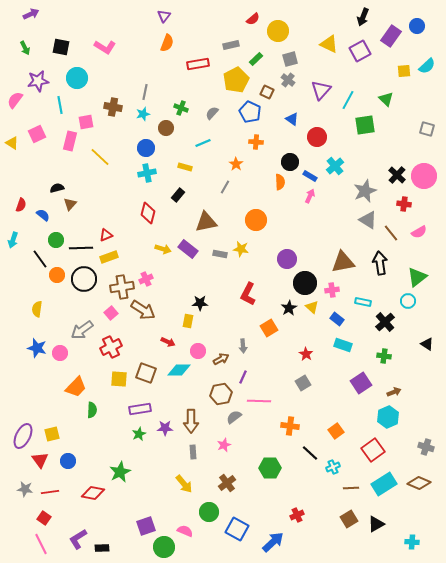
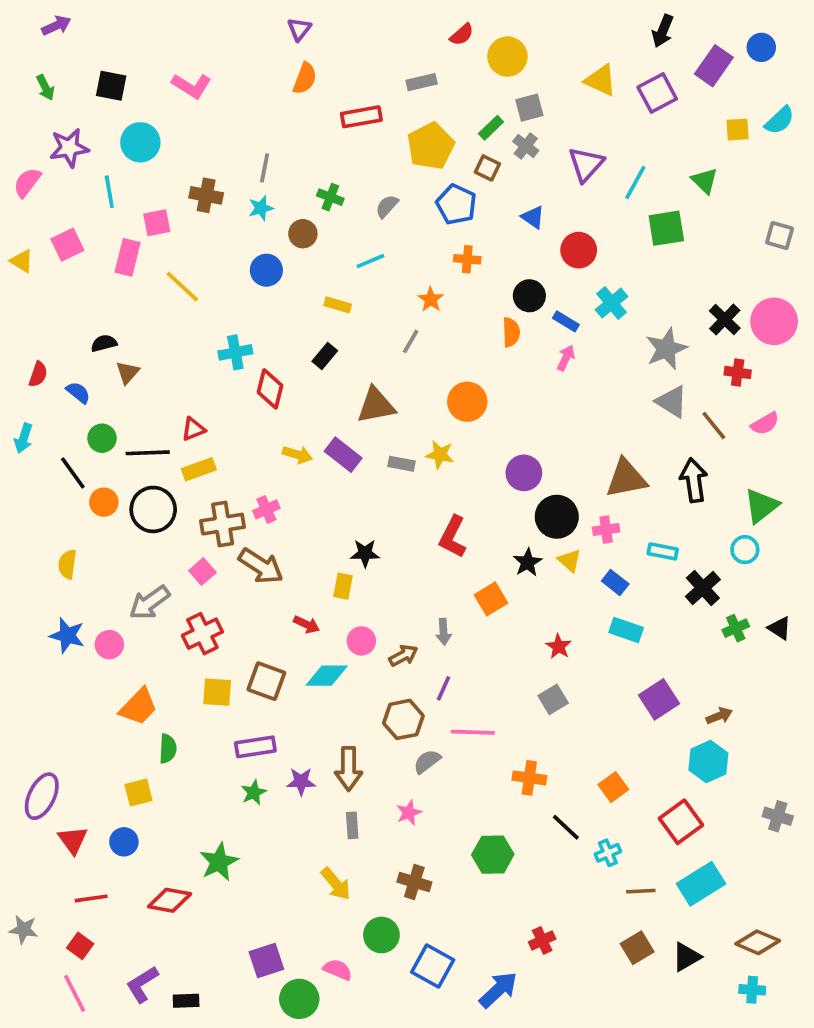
green rectangle: (256, 59) -> (491, 128), moved
cyan cross: (147, 173) -> (235, 352), moved
green cross: (384, 356) -> (736, 628), moved, turned -32
yellow square: (52, 434) -> (139, 793), moved
brown cross: (227, 483) -> (414, 882), turned -36
brown diamond: (419, 483) -> (758, 942), moved
gray star: (25, 489) -> (23, 929), moved

